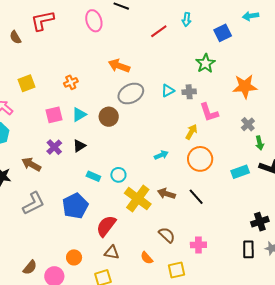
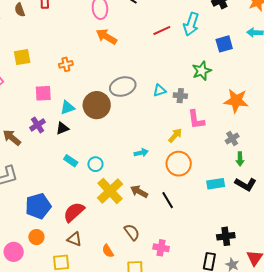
cyan arrow: (187, 20) -> (191, 24), size x1.6
orange arrow: (119, 66) -> (106, 37), moved
cyan triangle: (79, 115) -> (68, 108), moved
brown circle: (109, 117) -> (97, 105), size x1.4
blue pentagon: (75, 206) -> (38, 206), moved

